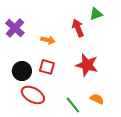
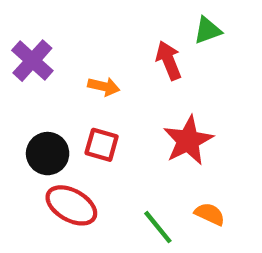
red star: (87, 65) -> (188, 141), turned 30

